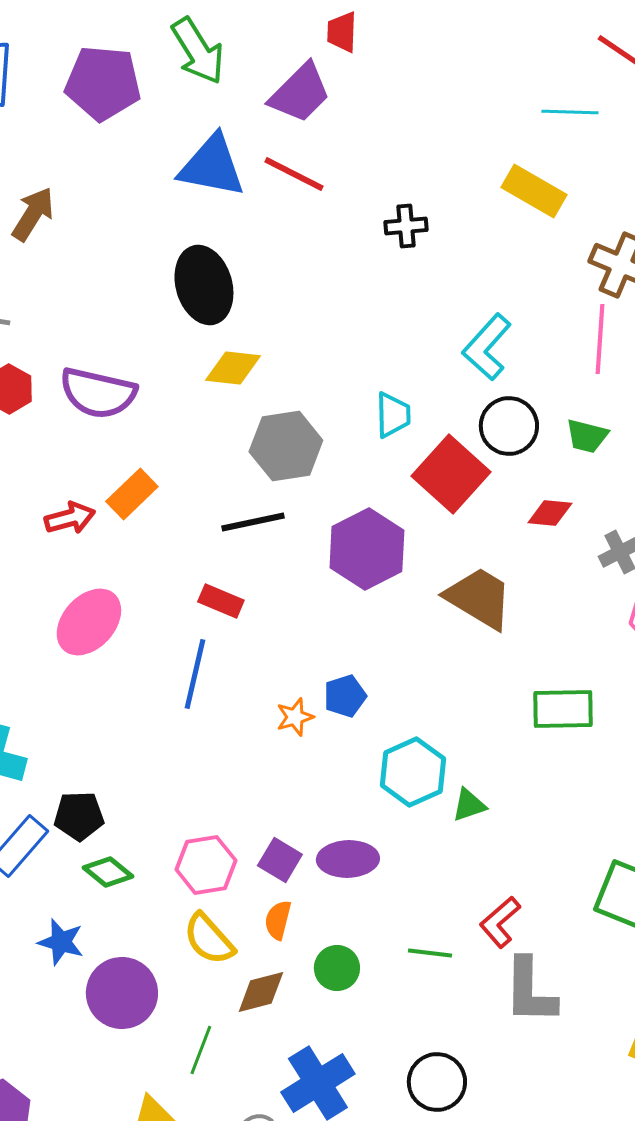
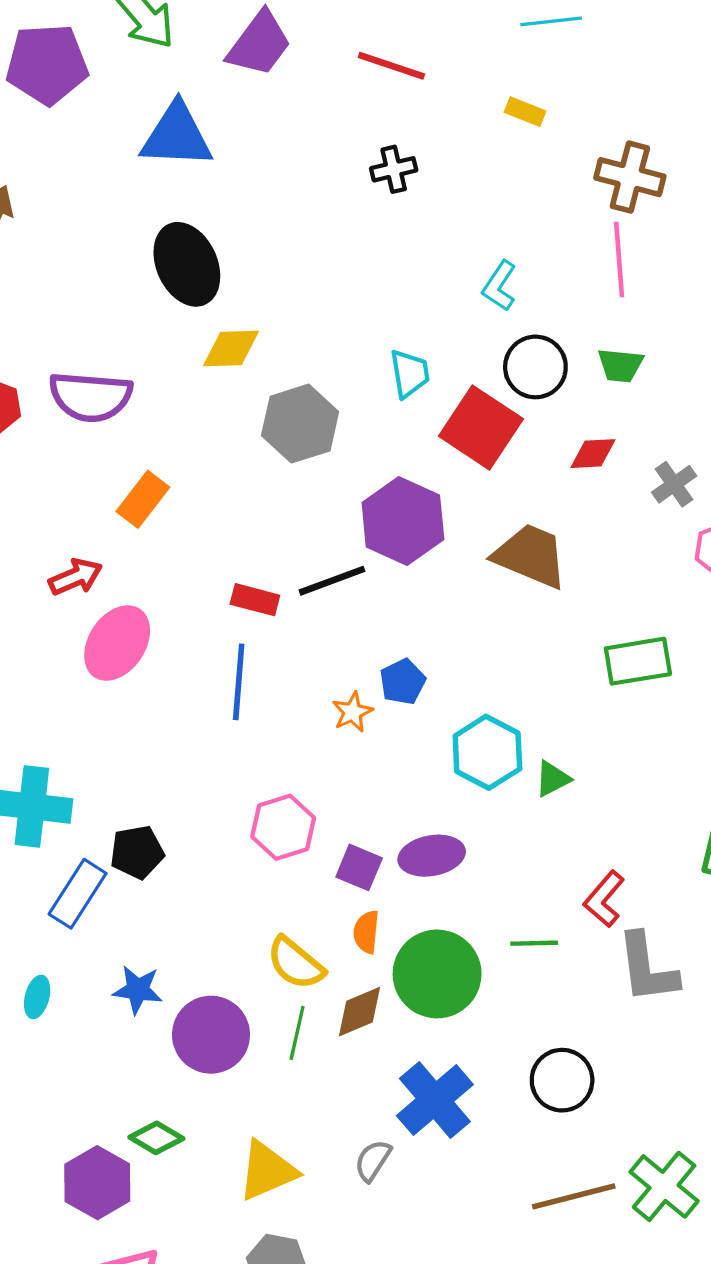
red line: (294, 174) -> (391, 66), moved
yellow rectangle: (534, 191) -> (525, 112), size x0.6
cyan L-shape: (487, 347) -> (499, 286), size x0.7
red arrow: (70, 518) -> (76, 577), moved
black line: (253, 522) -> (332, 581), moved
pink hexagon: (206, 865) -> (283, 827), moved
green diamond: (108, 872) -> (156, 1138), moved
green circle: (337, 968) -> (437, 974), size x1.8
green line: (201, 1050) -> (297, 1033), moved

